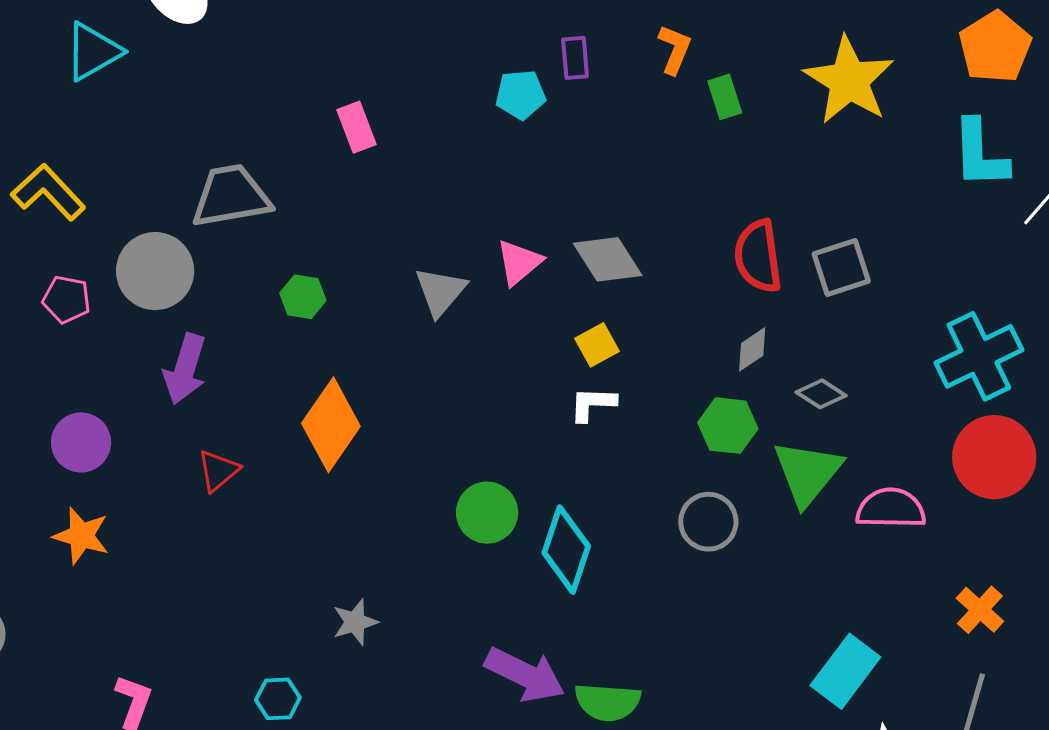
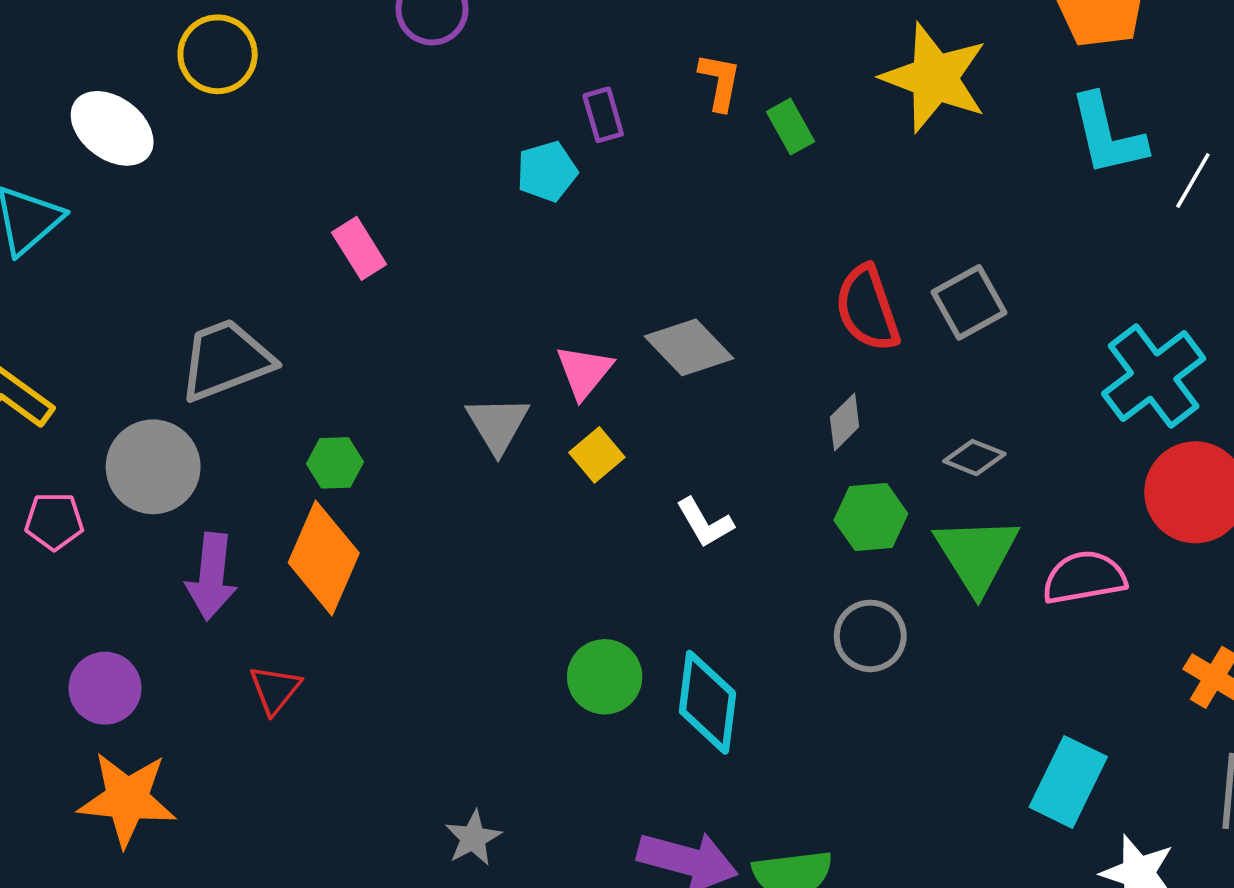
yellow square: (597, 345) -> (597, 455), moved
gray diamond: (752, 349) -> (845, 422), moved
white L-shape: (593, 404) -> (705, 523), turned -111
orange diamond: (331, 425) -> (324, 558), moved
orange star: (81, 536) -> (127, 799), size x1.4

